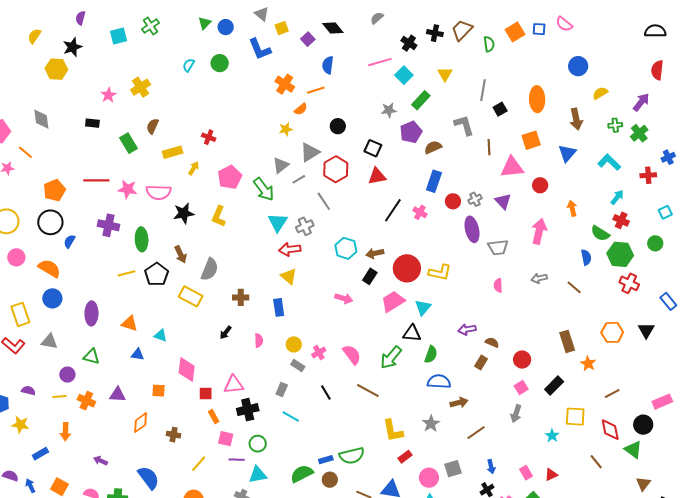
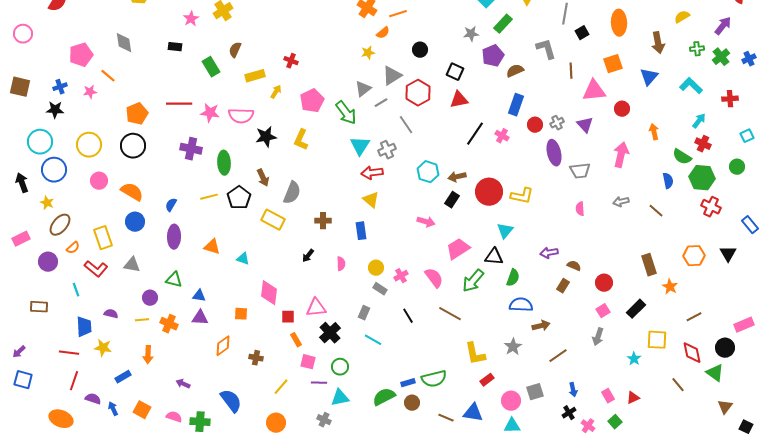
blue cross: (668, 157) -> (749, 59), moved
blue semicircle: (69, 241) -> (171, 205), moved
pink trapezoid: (393, 301) -> (458, 249), moved
blue triangle: (138, 354) -> (199, 296), moved
black cross: (248, 410) -> (330, 333), turned -30

